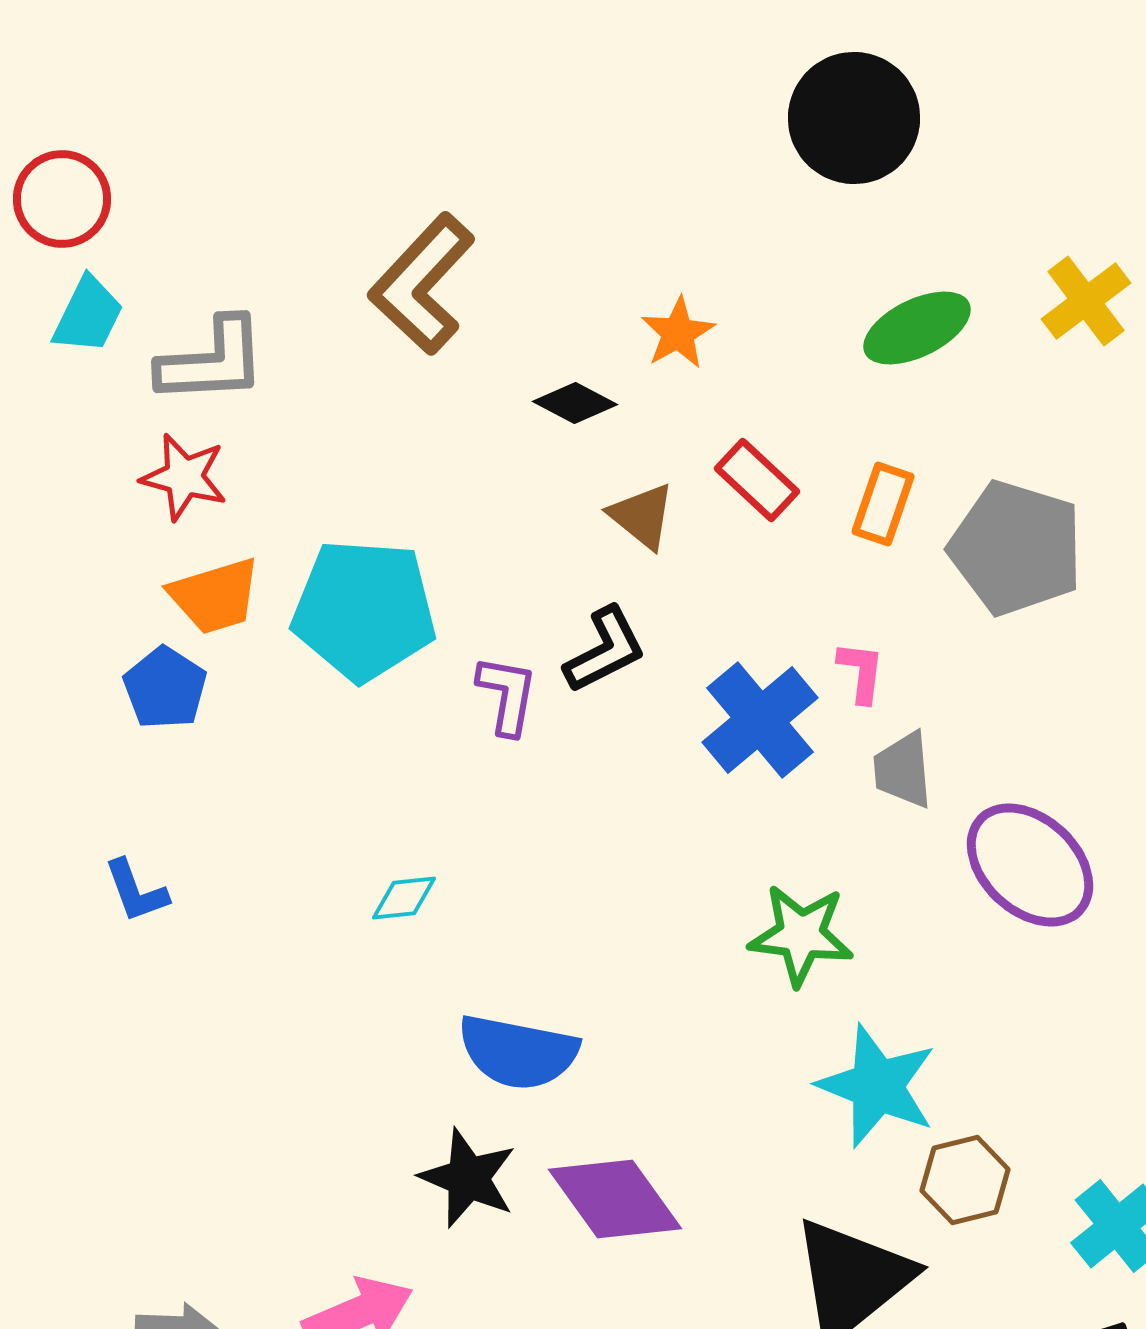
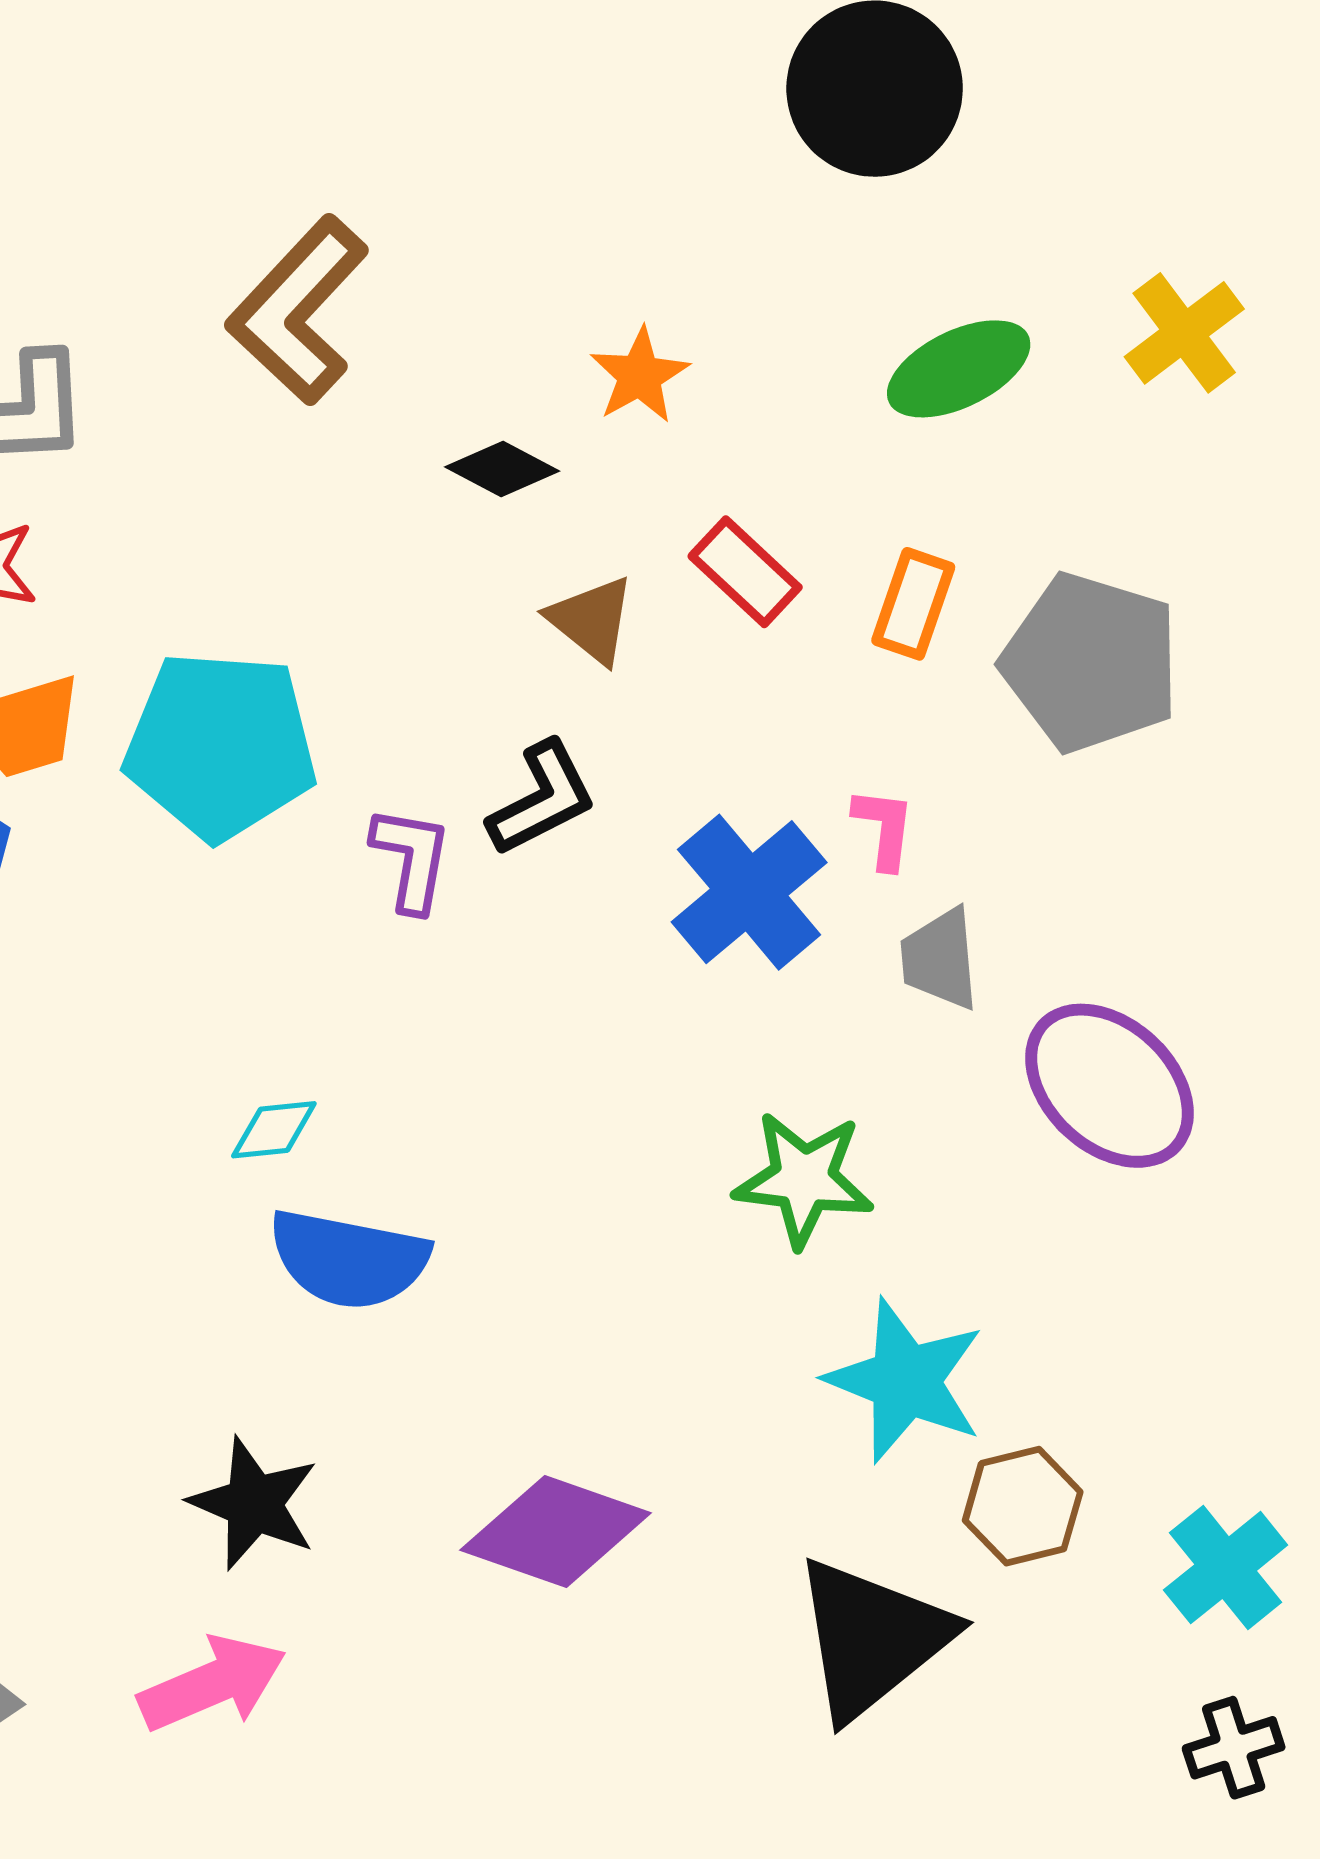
blue semicircle: (518, 1052) -> (349, 1259), moved
black star: (468, 1178) -> (254, 1503), moved
purple diamond: (615, 1199) -> (556, 1532), turned -35

